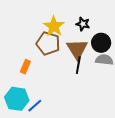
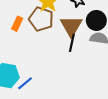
orange rectangle: (25, 67) -> (17, 24), moved

